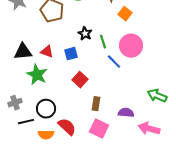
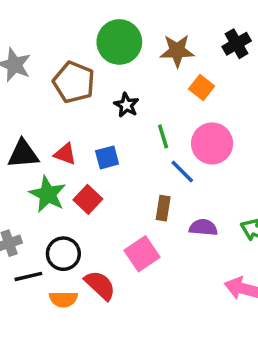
black star: (85, 34) -> (126, 105), moved
red square: (80, 80) -> (88, 199), moved
brown rectangle: (96, 104) -> (163, 208), moved
purple semicircle: (126, 113) -> (203, 227), moved
pink square: (99, 129) -> (142, 254), moved, turned 30

